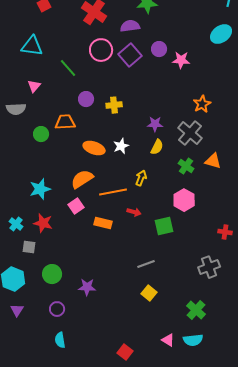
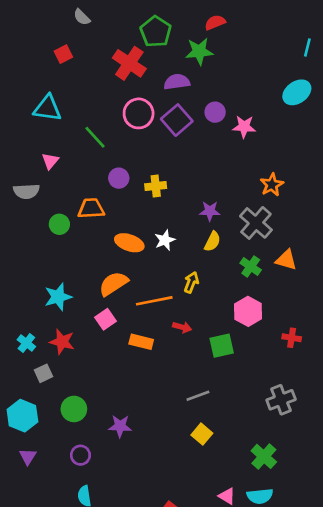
red cross: (225, 232) -> (292, 338), moved
gray square: (29, 247) -> (44, 373), turned -32

